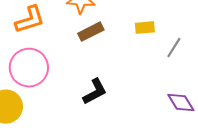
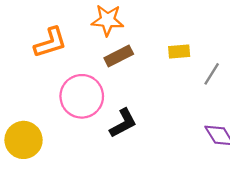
pink circle: (29, 68) -> (82, 96), moved

